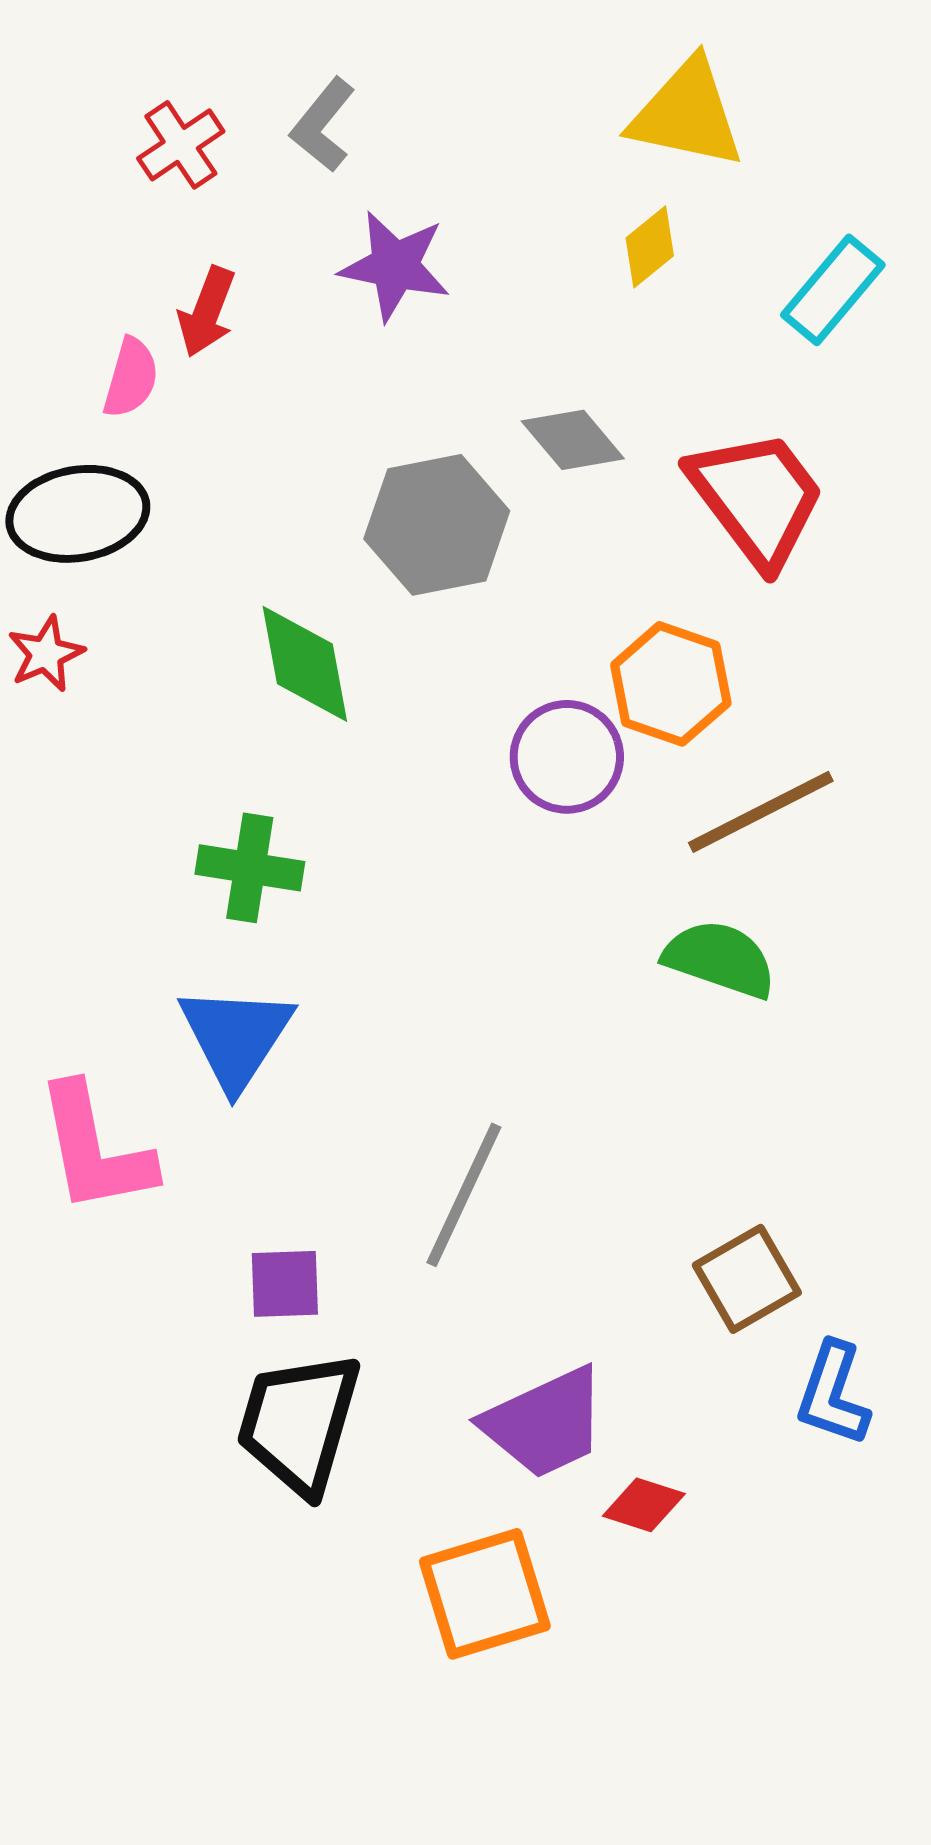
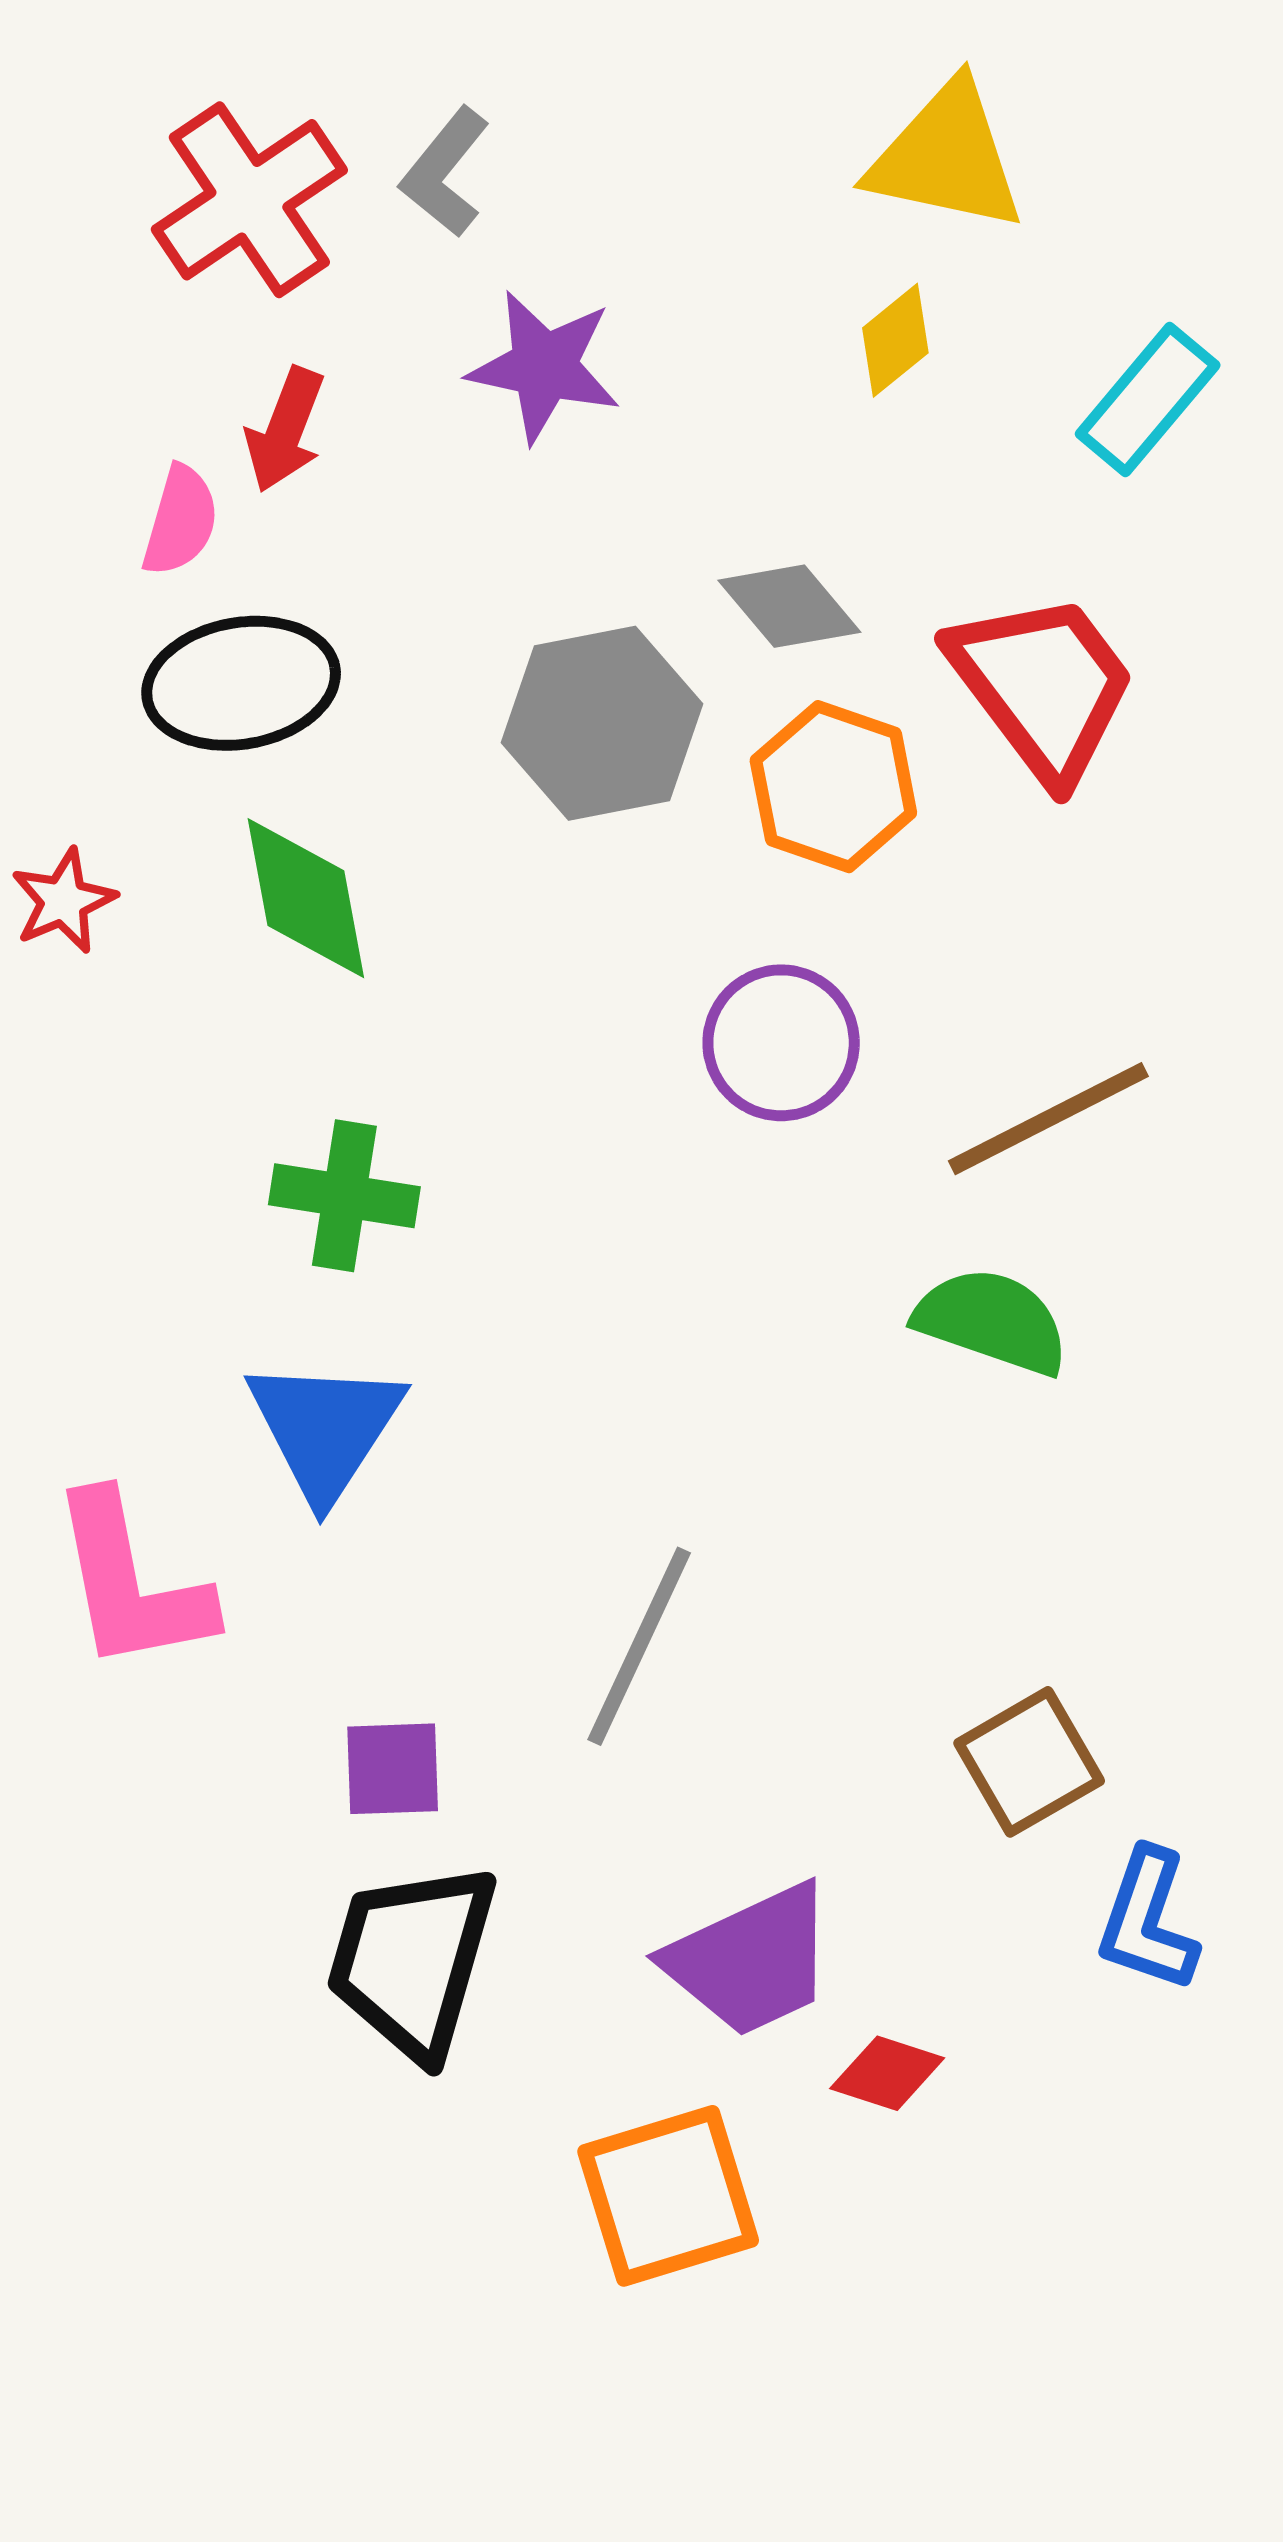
red cross: (181, 145) -> (249, 200), size x1.6
black ellipse: (78, 514) -> (241, 683), moved
green diamond: (305, 664) -> (306, 898), moved
orange hexagon: (671, 684) -> (833, 787), moved

